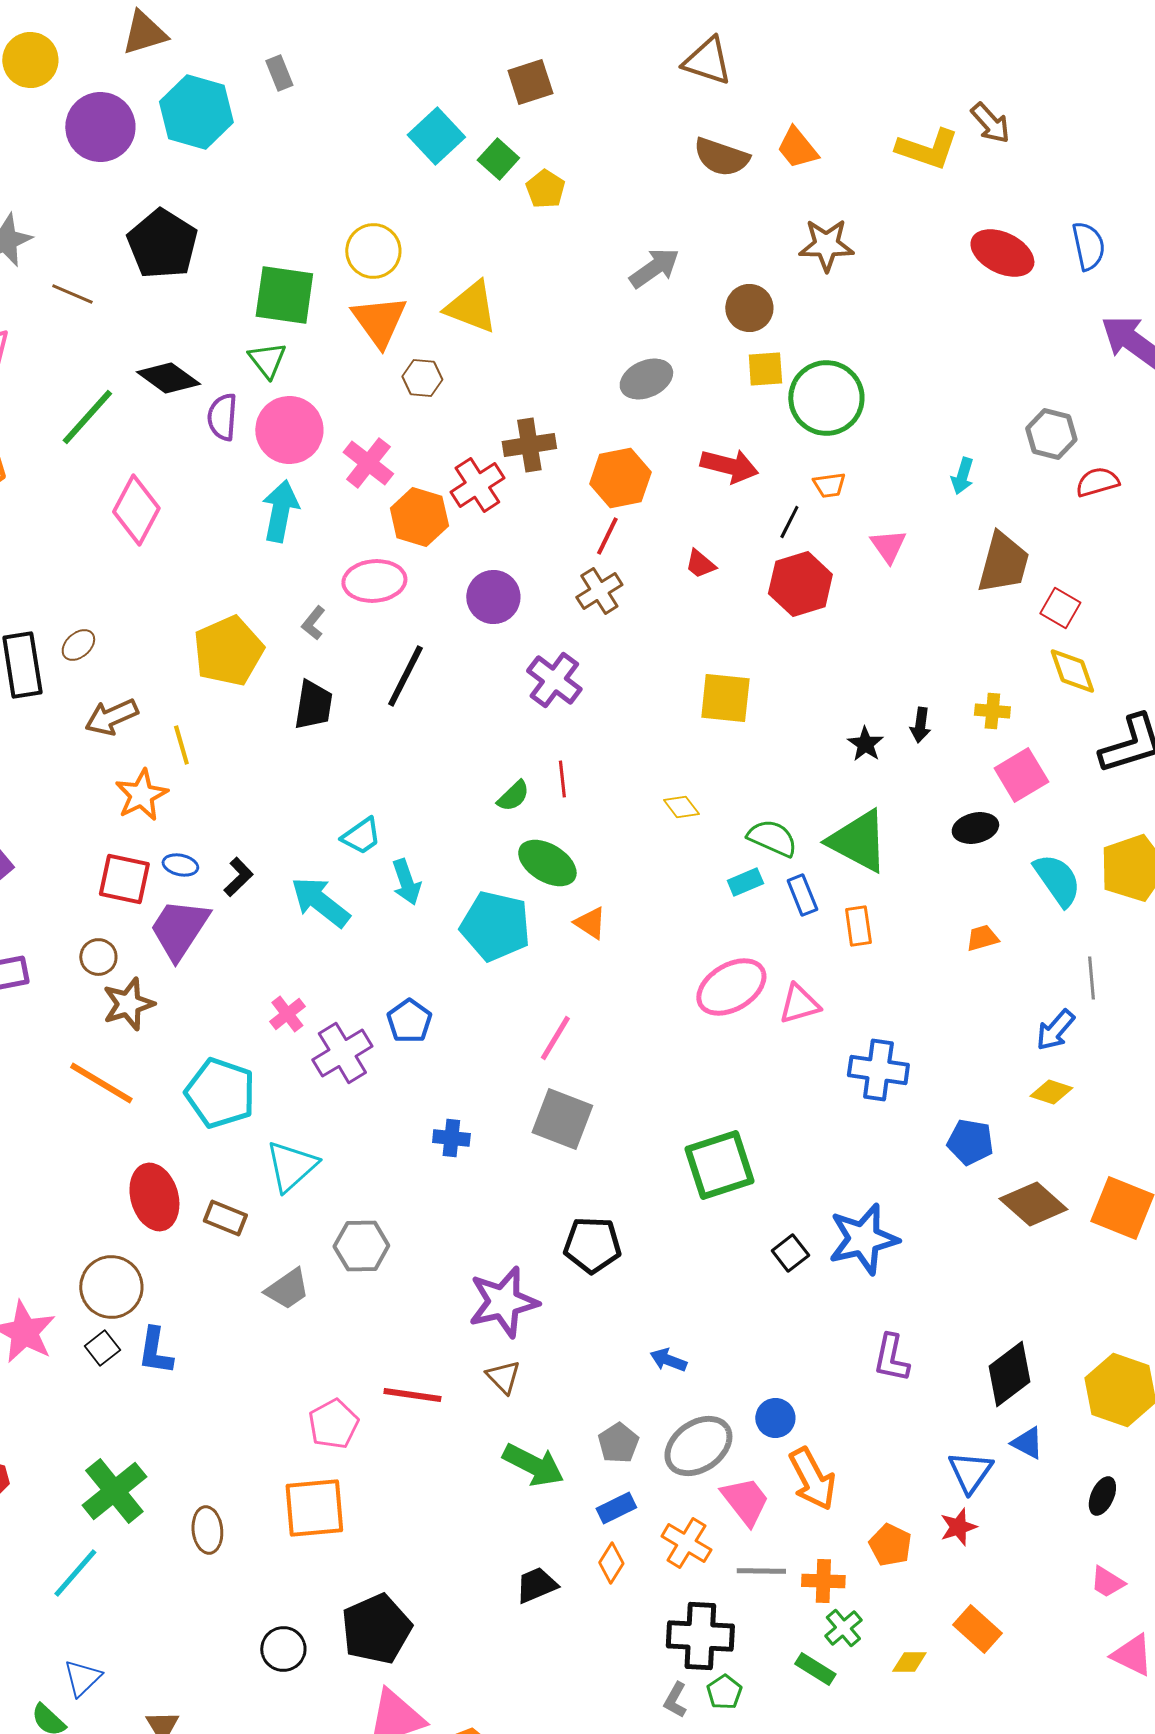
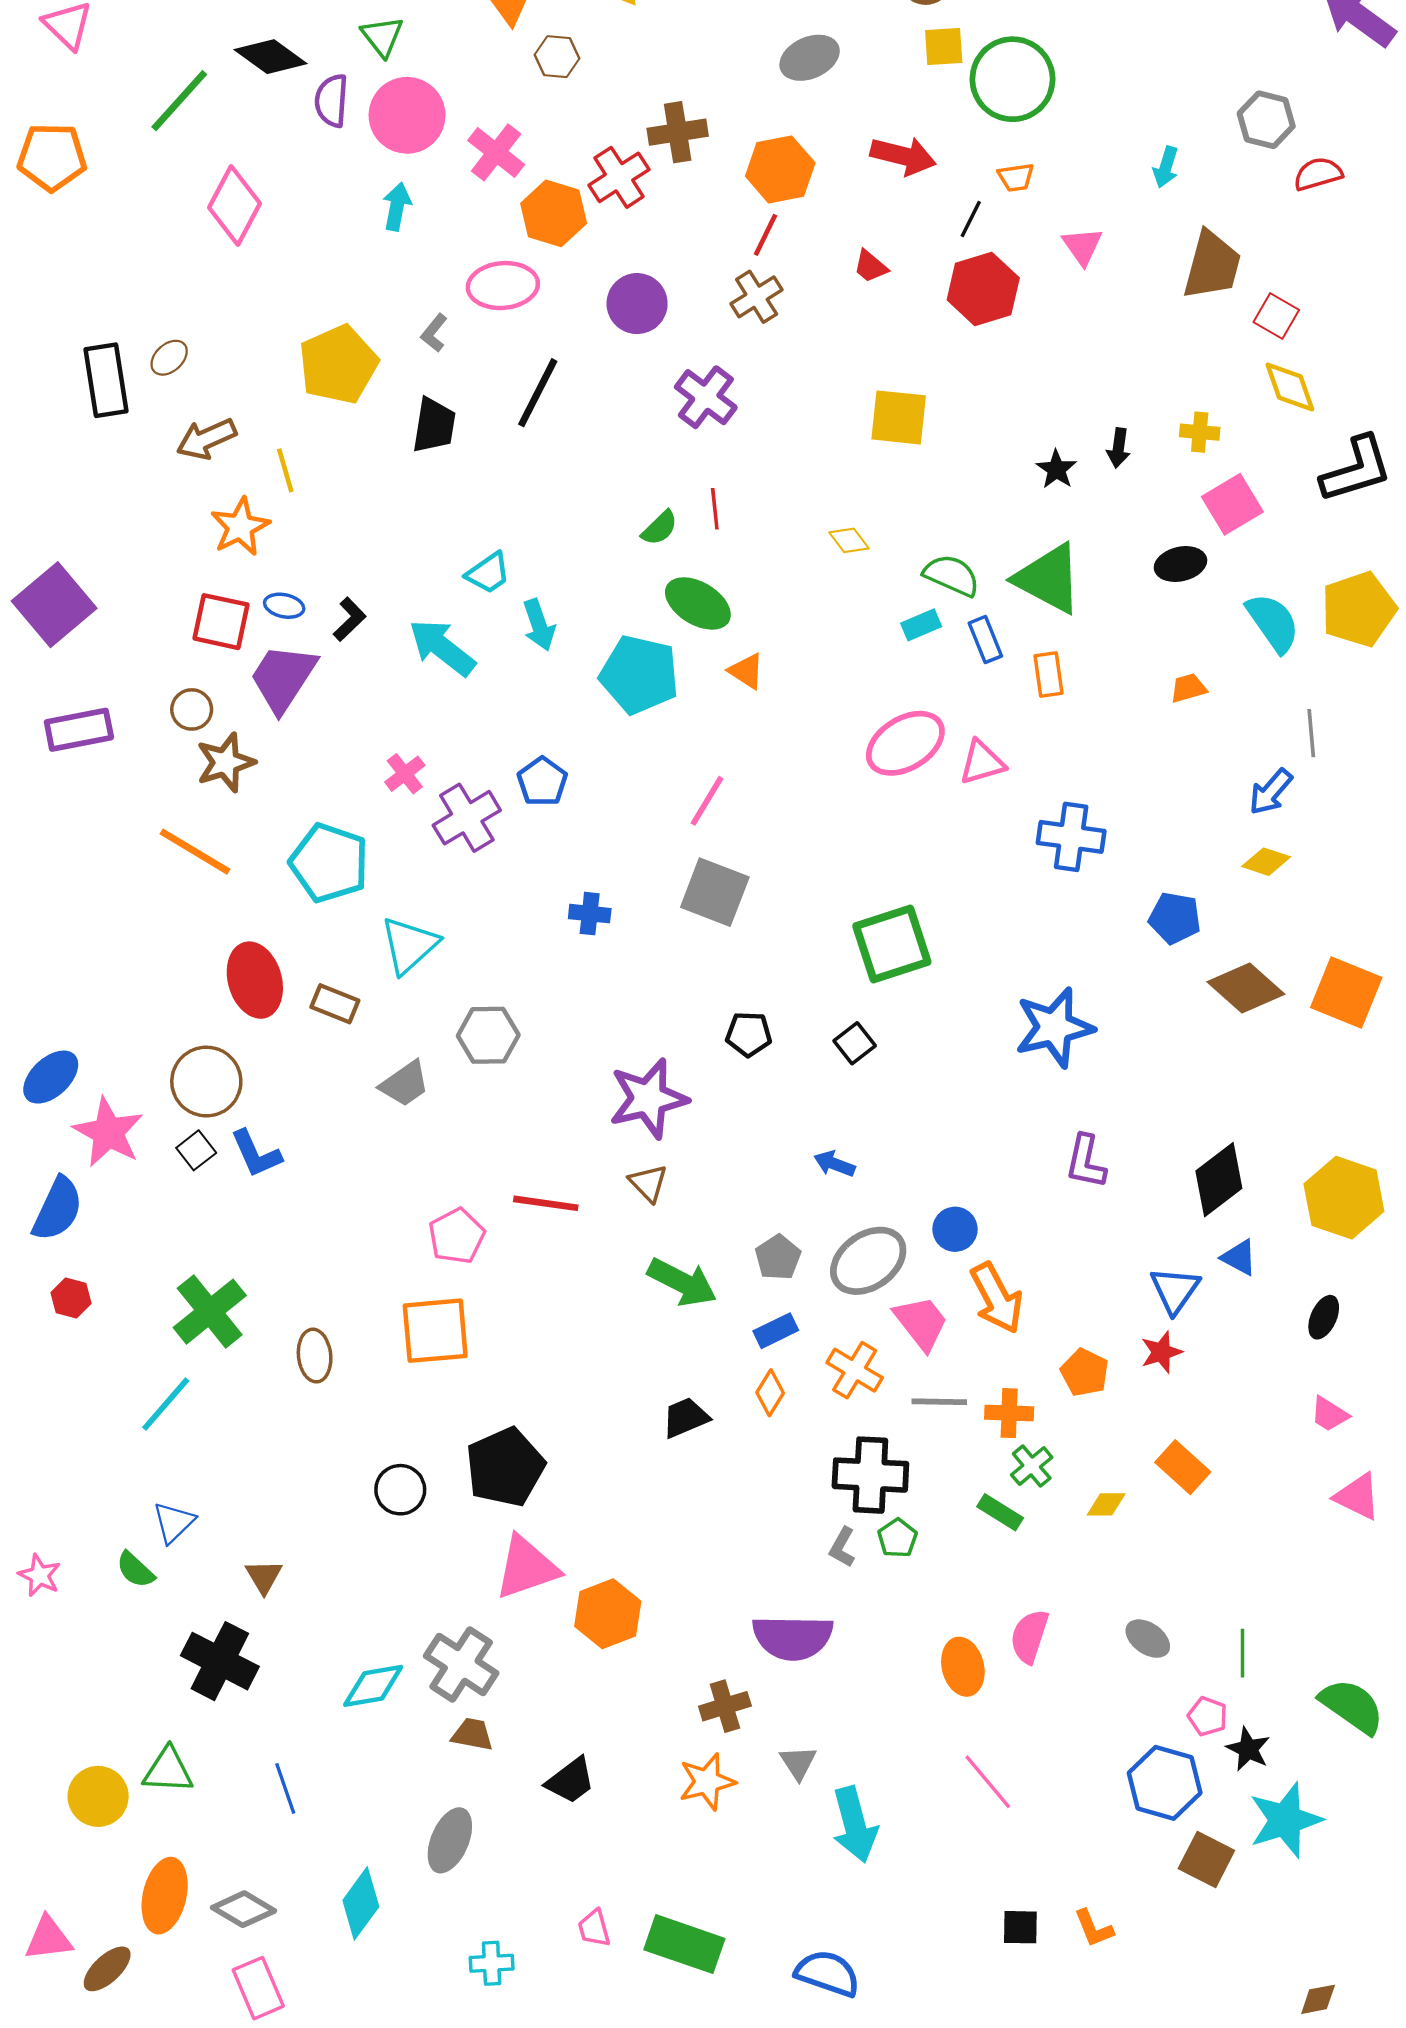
cyan arrow: (280, 511) -> (397, 207), size x0.7
black pentagon: (592, 1245) -> (749, 1034), size x0.7
black square: (790, 1253) -> (855, 1043), moved
blue L-shape: (155, 1351) -> (256, 1154), turned -33

